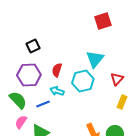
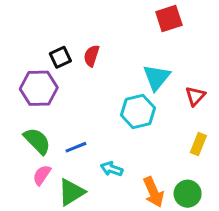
red semicircle: (57, 70) -> (91, 56), moved
purple hexagon: (29, 75) -> (39, 88), moved
red triangle: (117, 79) -> (195, 96), moved
cyan arrow: (57, 91) -> (112, 169), moved

